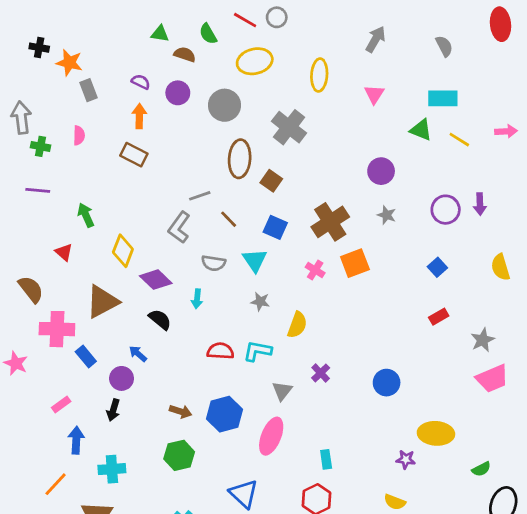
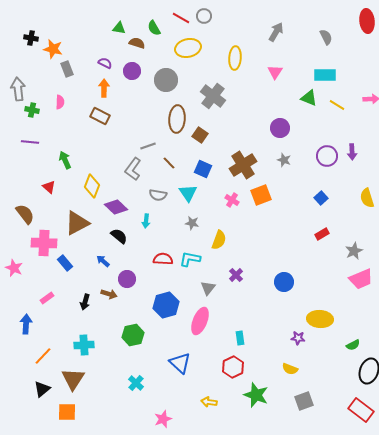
purple circle: (122, 378) -> (127, 279), moved
brown arrow: (181, 411) -> (109, 294), moved
blue arrow: (76, 440) -> (26, 324), moved

